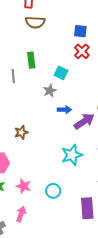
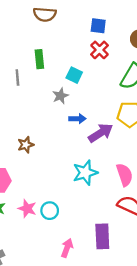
cyan circle: (53, 191) -> (50, 211), moved
pink arrow: (21, 214) -> (67, 248), moved

